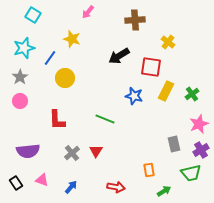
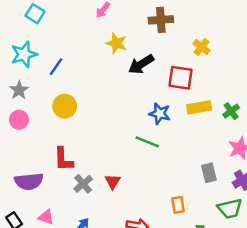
yellow star: (72, 39) -> (116, 43), moved
yellow circle: (65, 78) -> (65, 106), moved
yellow rectangle: (166, 91) -> (199, 107), turned 54
green line: (105, 119) -> (147, 142), moved
red L-shape: (57, 120) -> (63, 159), moved

